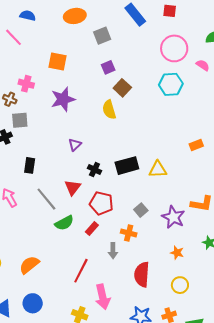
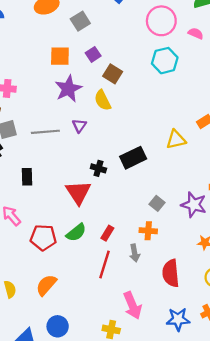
orange square: (57, 62) -> (60, 56), moved
purple star: (63, 99) -> (68, 89), moved
purple triangle: (75, 145) -> (79, 126), moved
yellow triangle: (158, 169) -> (176, 140), moved
red triangle: (73, 188) -> (78, 192), size x1.4
gray line: (46, 199) -> (45, 132), moved, turned -45
red pentagon: (101, 203) -> (43, 238), moved
red line: (81, 271) -> (104, 265), moved

